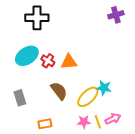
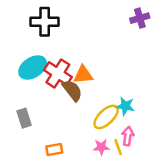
red cross: (48, 61) -> (58, 74), size x1.6
brown semicircle: (59, 91) -> (72, 90), moved
pink arrow: (113, 119) -> (128, 136), moved, turned -56

